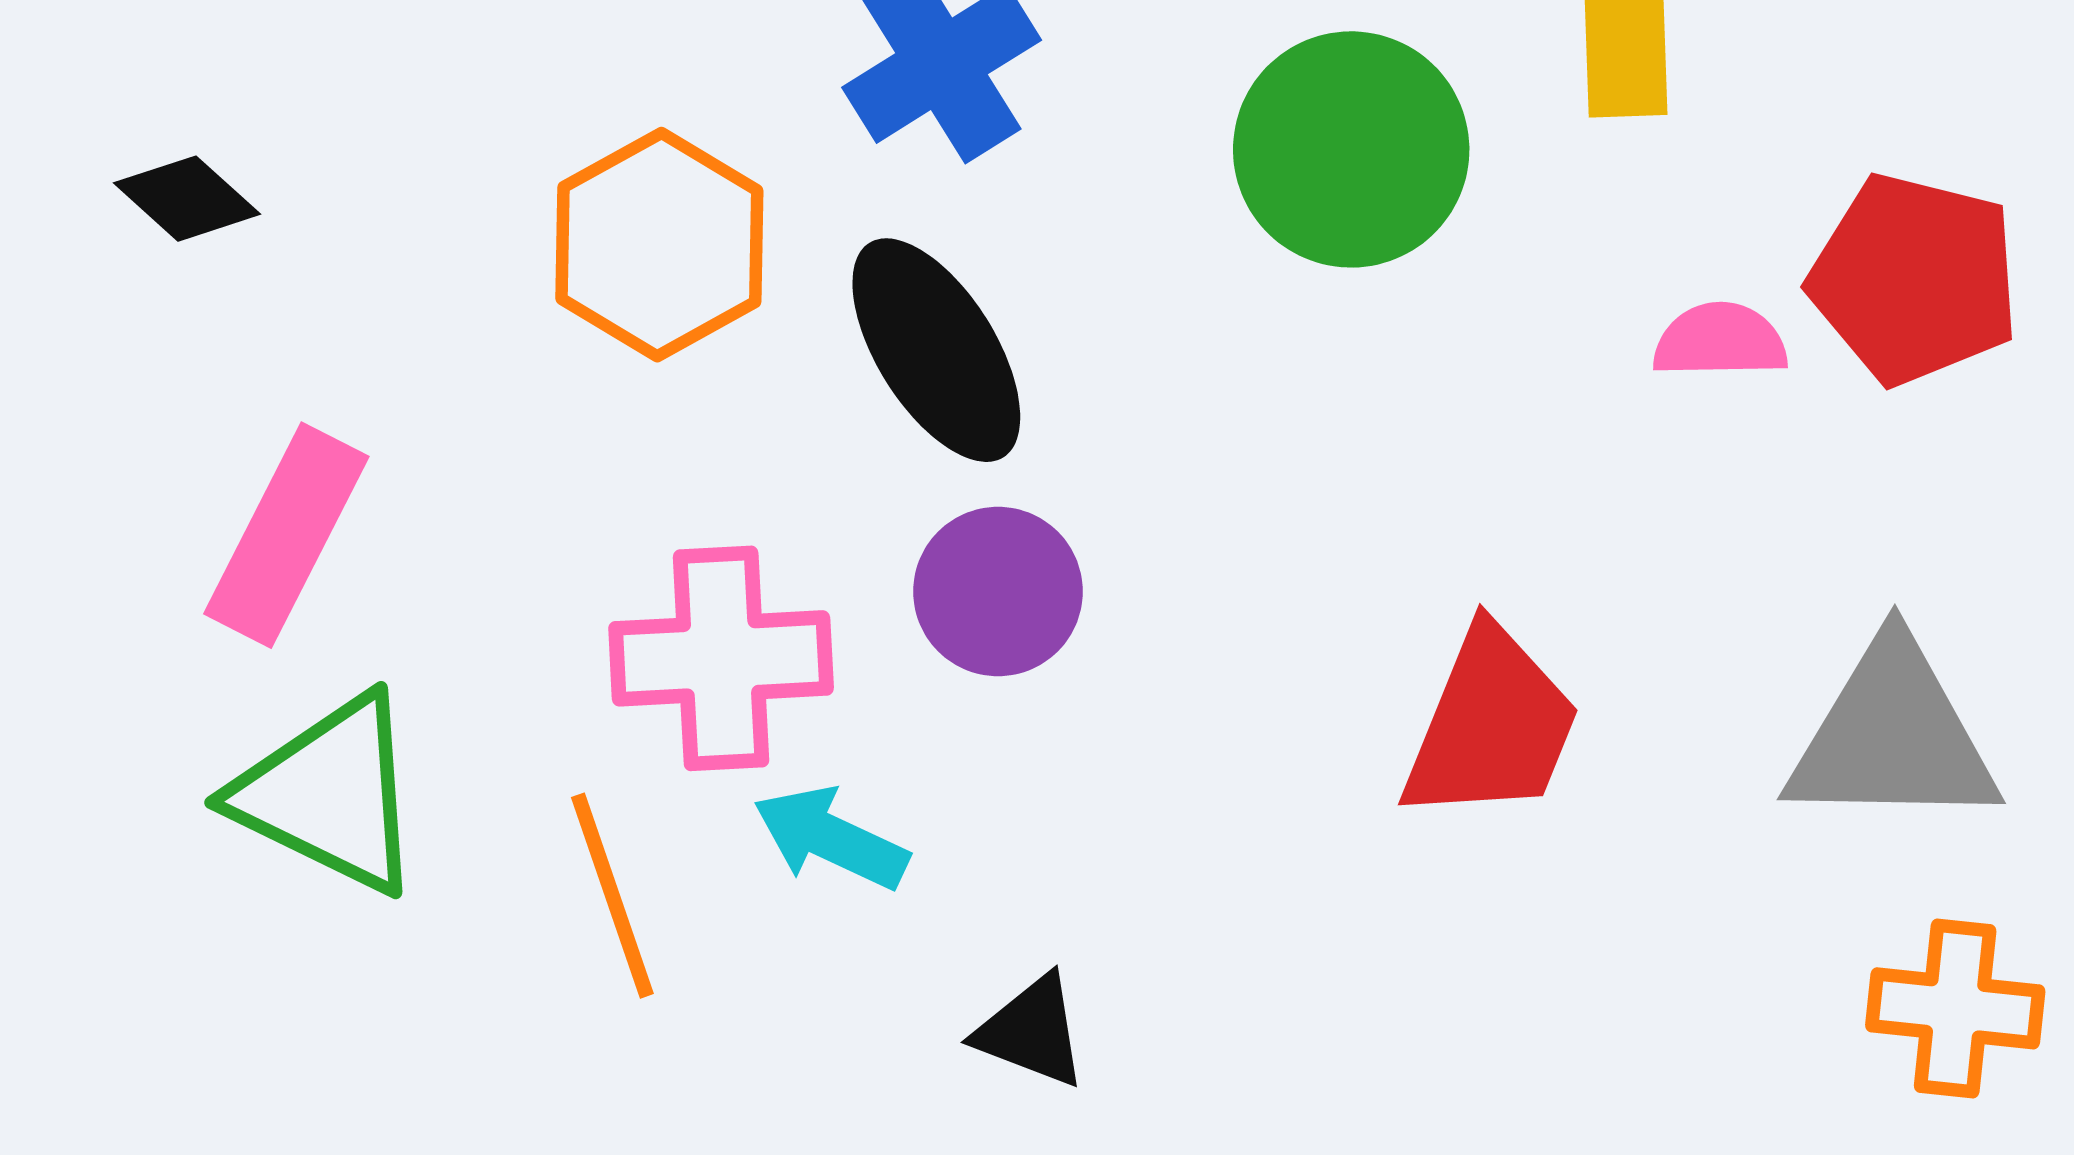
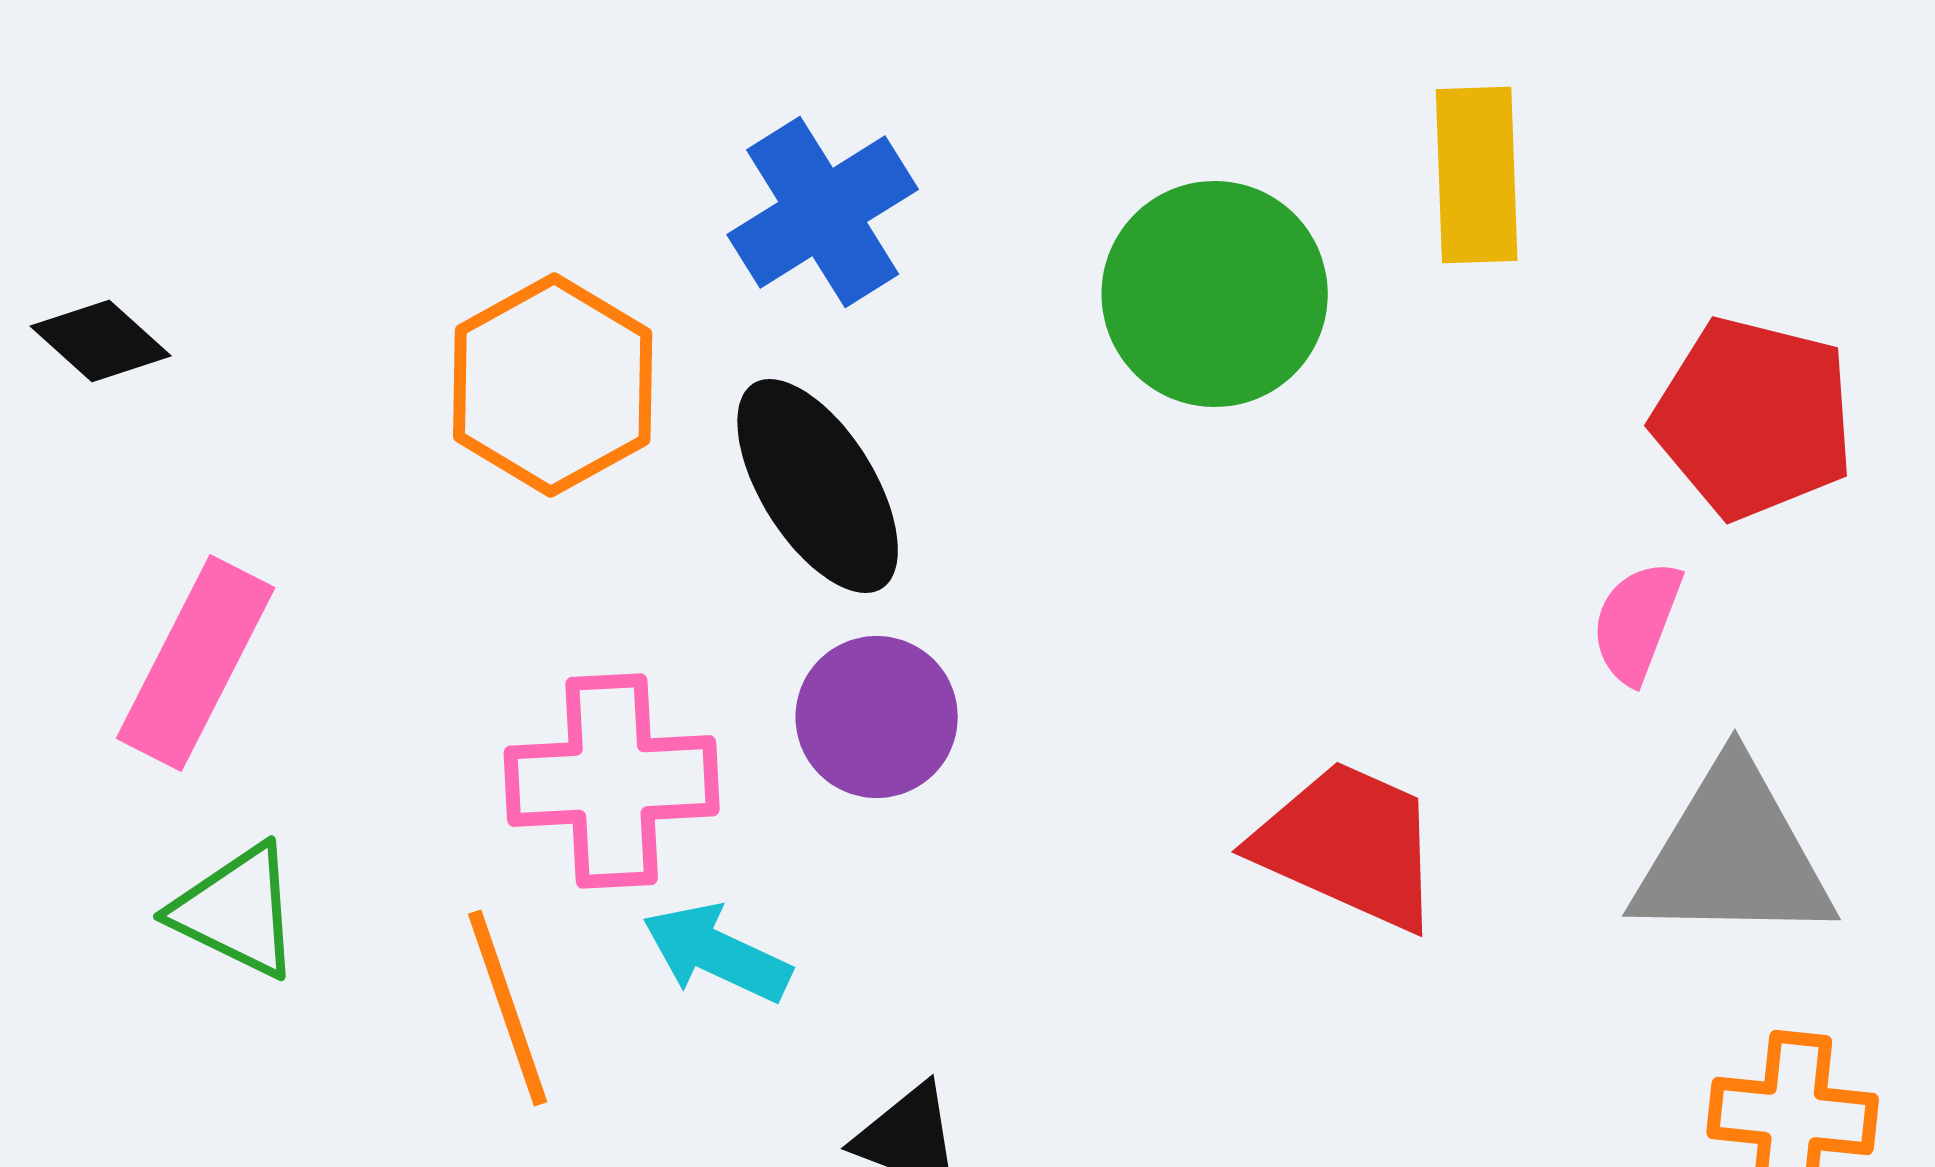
pink semicircle: (1720, 341) -> (1637, 622), moved, turned -68
red trapezoid: (1491, 725) -> (1349, 845), turned -88
green triangle: (329, 794) -> (237, 911), size x0.7

